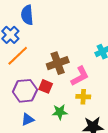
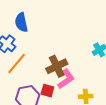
pink L-shape: (80, 76) -> (66, 79), moved

